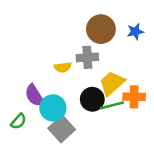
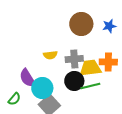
gray cross: (87, 57) -> (74, 59), moved
yellow trapezoid: (112, 83) -> (90, 68), turned 35
orange cross: (134, 97) -> (108, 62), moved

